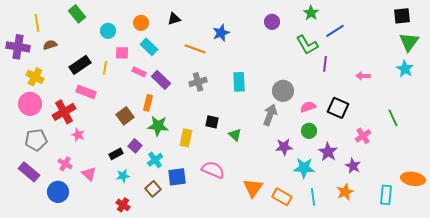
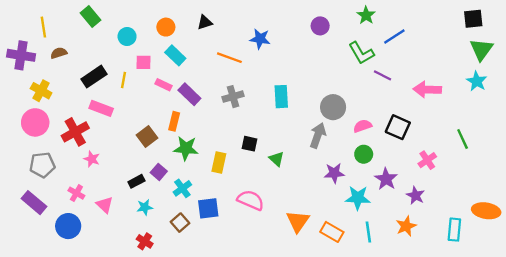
blue star: (221, 33) -> (260, 39), turned 30
purple line: (325, 64) -> (383, 75), turned -70
pink arrow: (363, 76) -> (427, 89), size x1.6

